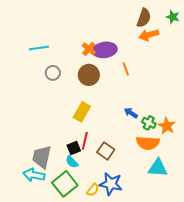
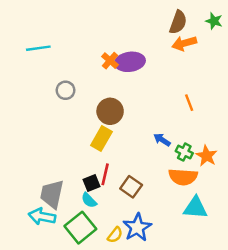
cyan line: (39, 48) -> (38, 48), moved
orange line: (126, 69) -> (189, 103), moved
brown circle: (89, 75) -> (110, 111), moved
blue star: (111, 184) -> (137, 228), turned 30

